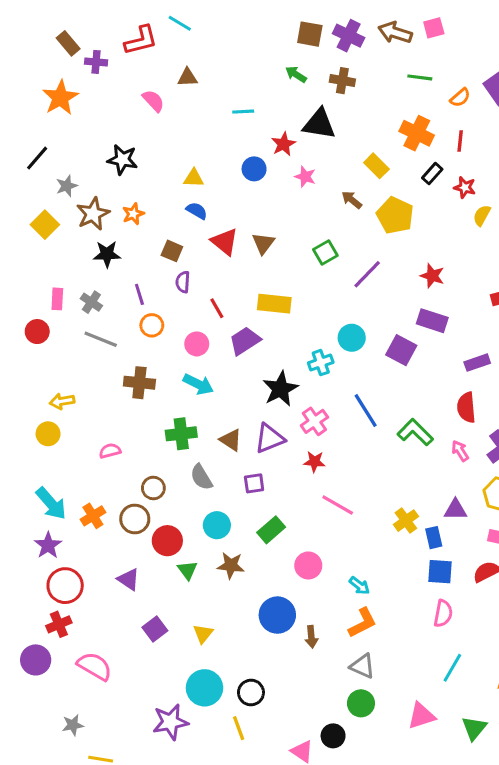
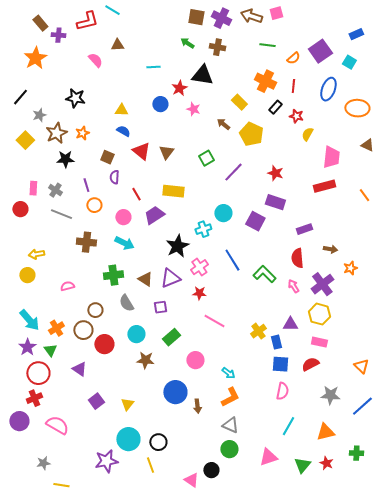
green triangle: (187, 570) -> (50, 350), moved

